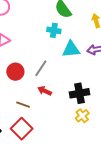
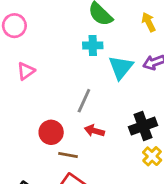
cyan triangle: (71, 49) -> (121, 67), turned -36
red circle: (15, 72) -> (51, 132), moved

